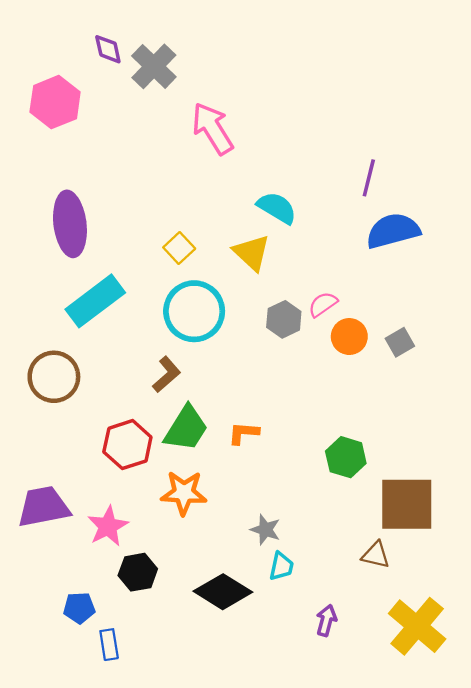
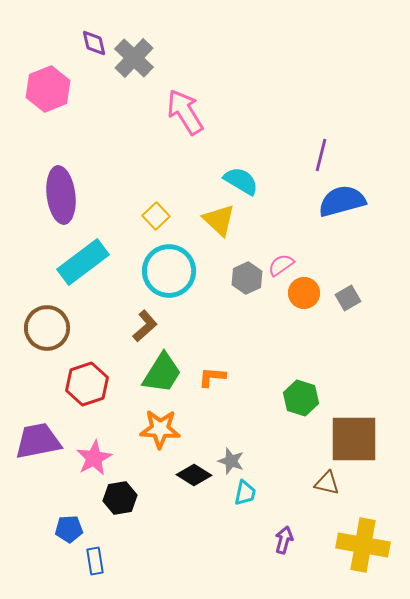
red hexagon: (127, 445) -> (87, 384), moved
black diamond: (223, 592) -> (194, 475), moved, size x0.7
yellow cross: (417, 626) -> (363, 545), turned -30

